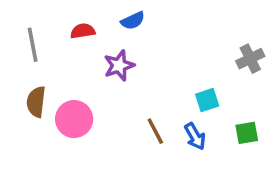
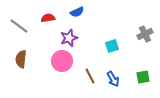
gray line: (33, 45) -> (19, 26), turned -42
cyan square: (207, 100) -> (112, 46), moved
pink circle: (74, 119) -> (62, 61), moved

